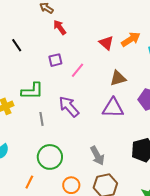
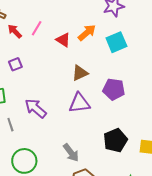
pink line: (78, 70) -> (37, 28), moved

